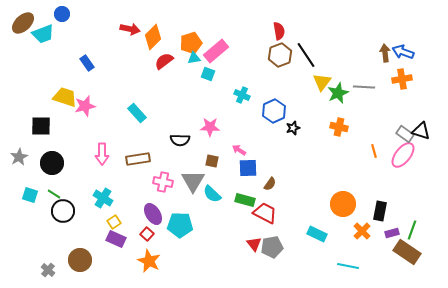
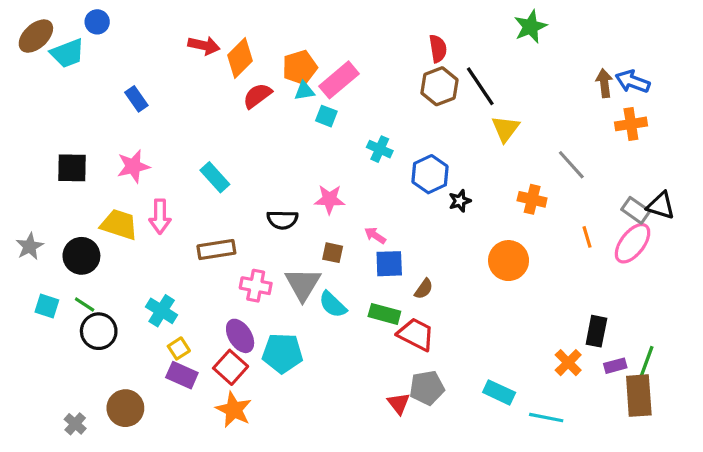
gray line: (364, 87) -> (571, 165), moved, turned 45
green star: (338, 93) -> (530, 27), moved
yellow trapezoid: (65, 97) -> (119, 224), moved
black square: (41, 126) -> (72, 168), moved
pink arrow: (102, 154) -> (160, 217), moved
orange circle: (343, 204) -> (509, 261), moved
red square: (147, 234) -> (231, 367), size x1.5
cyan rectangle: (317, 234) -> (499, 392), moved
red triangle: (254, 244) -> (399, 403), moved
brown rectangle: (407, 252) -> (639, 396), turned 52

